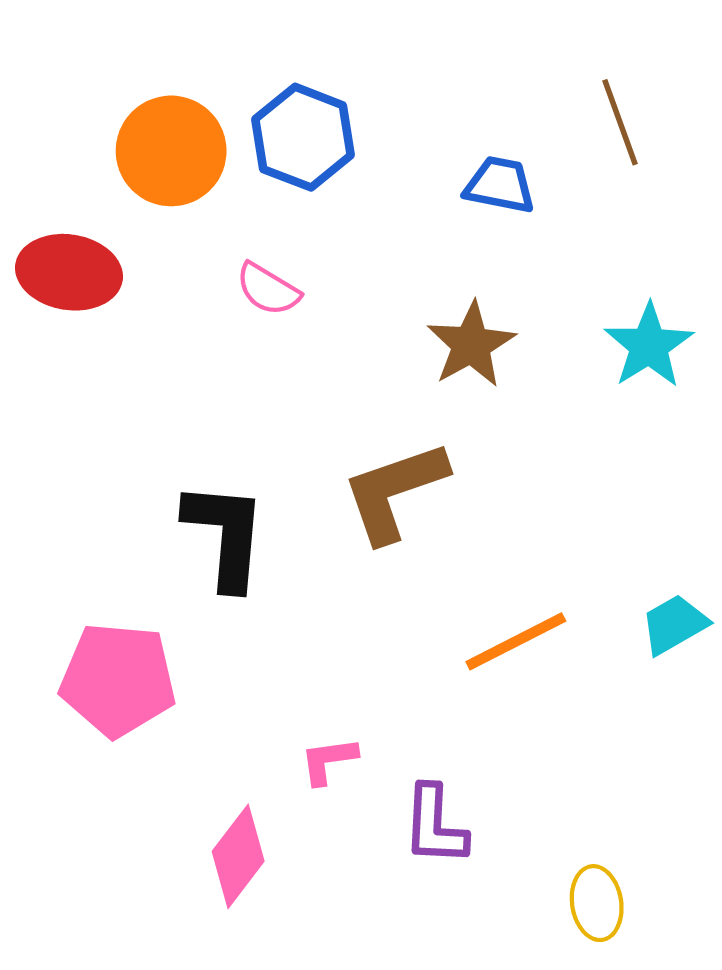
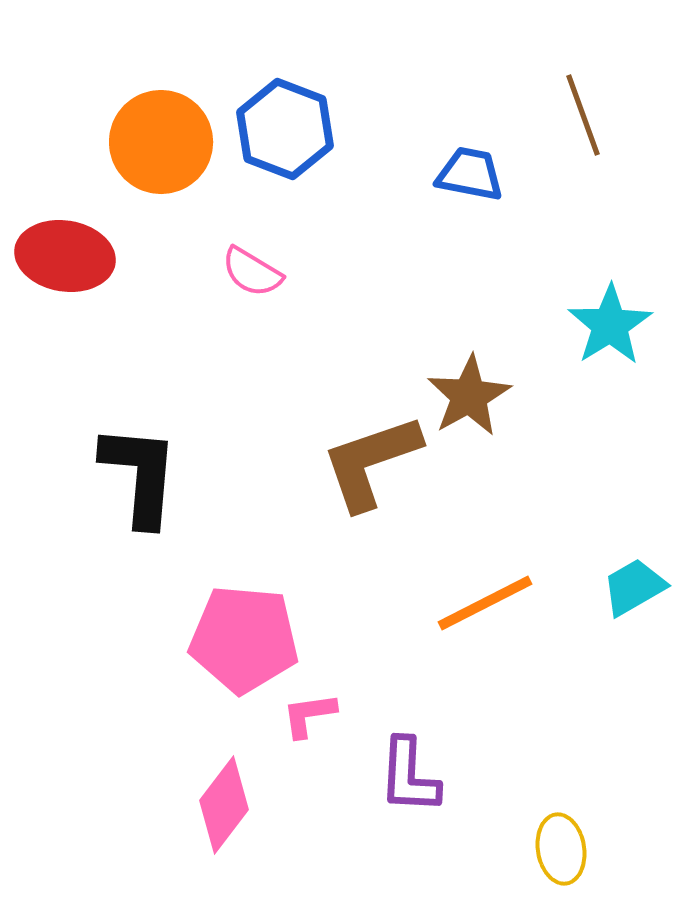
brown star: (471, 345) -> (469, 396), moved
black L-shape: (225, 535) -> (140, 475), moved
pink pentagon: (118, 680) -> (244, 639), moved

